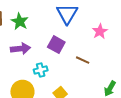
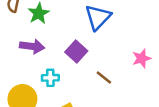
pink star: (100, 31) -> (142, 58), moved

